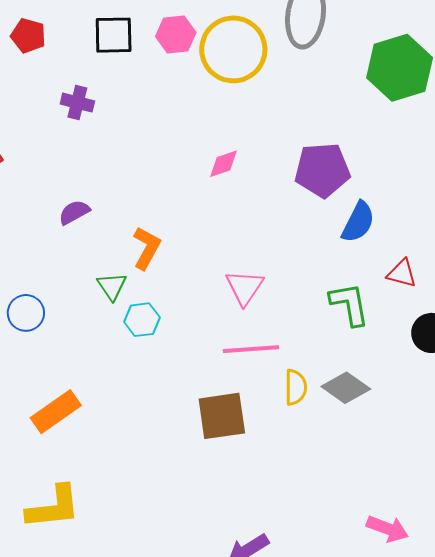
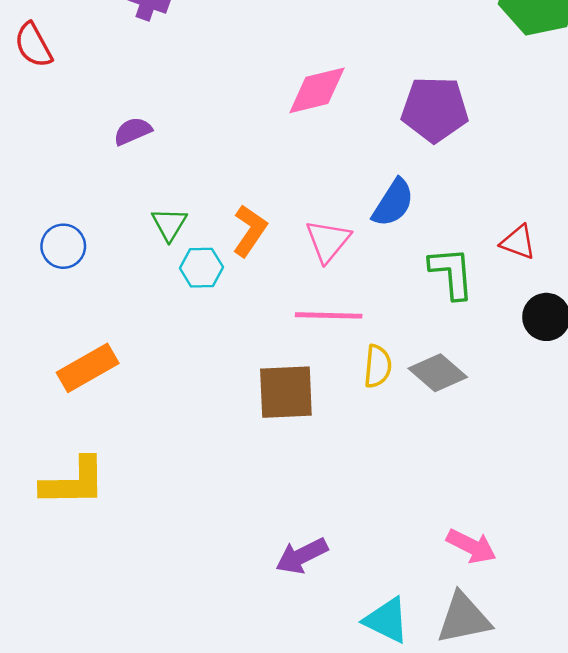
pink diamond: (223, 164) -> (317, 90), size x1.6
blue semicircle: (358, 222) -> (393, 203), moved
orange L-shape: (147, 248) -> (250, 231), moved

